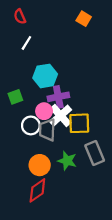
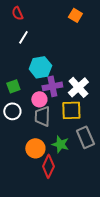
white cross: (61, 116) -> (78, 87), moved
white circle: (31, 125) -> (12, 111), moved
red diamond: (37, 190) -> (48, 166), moved, turned -30

